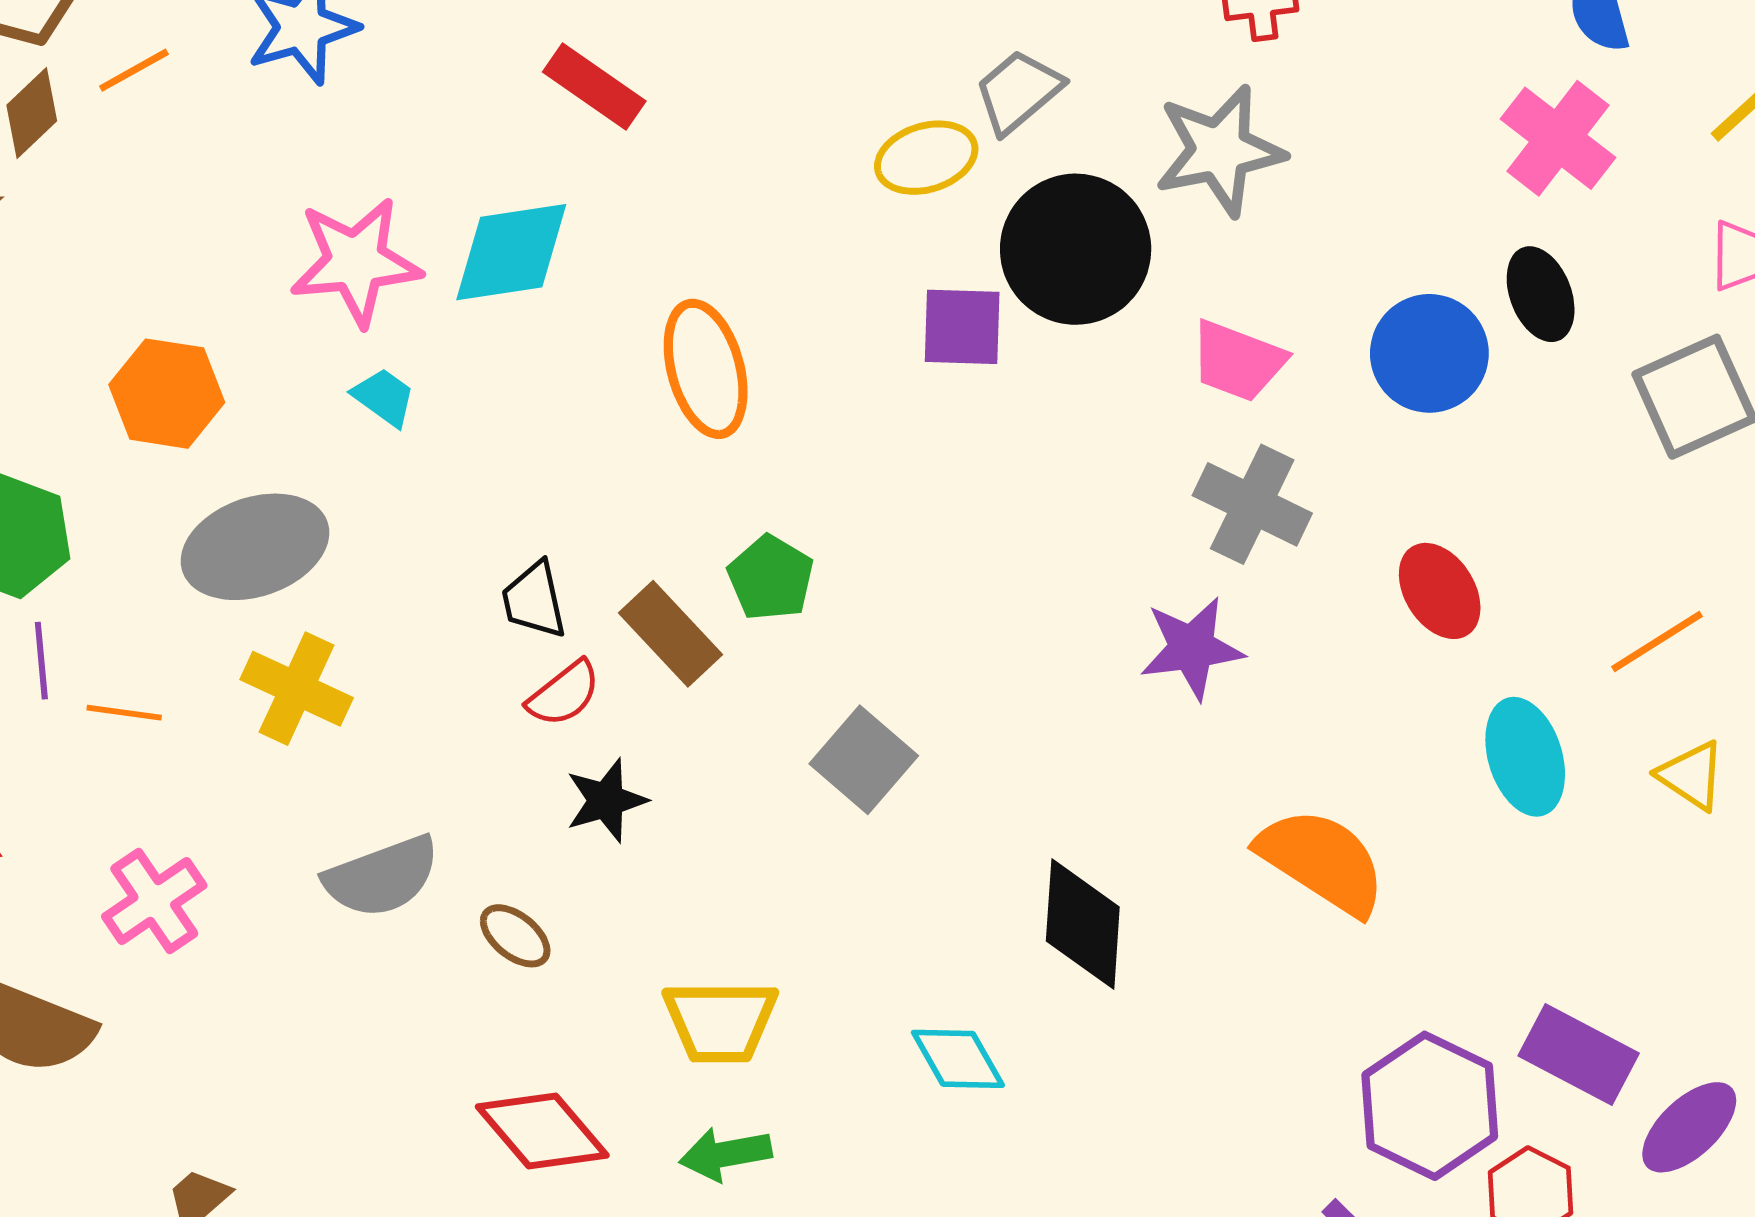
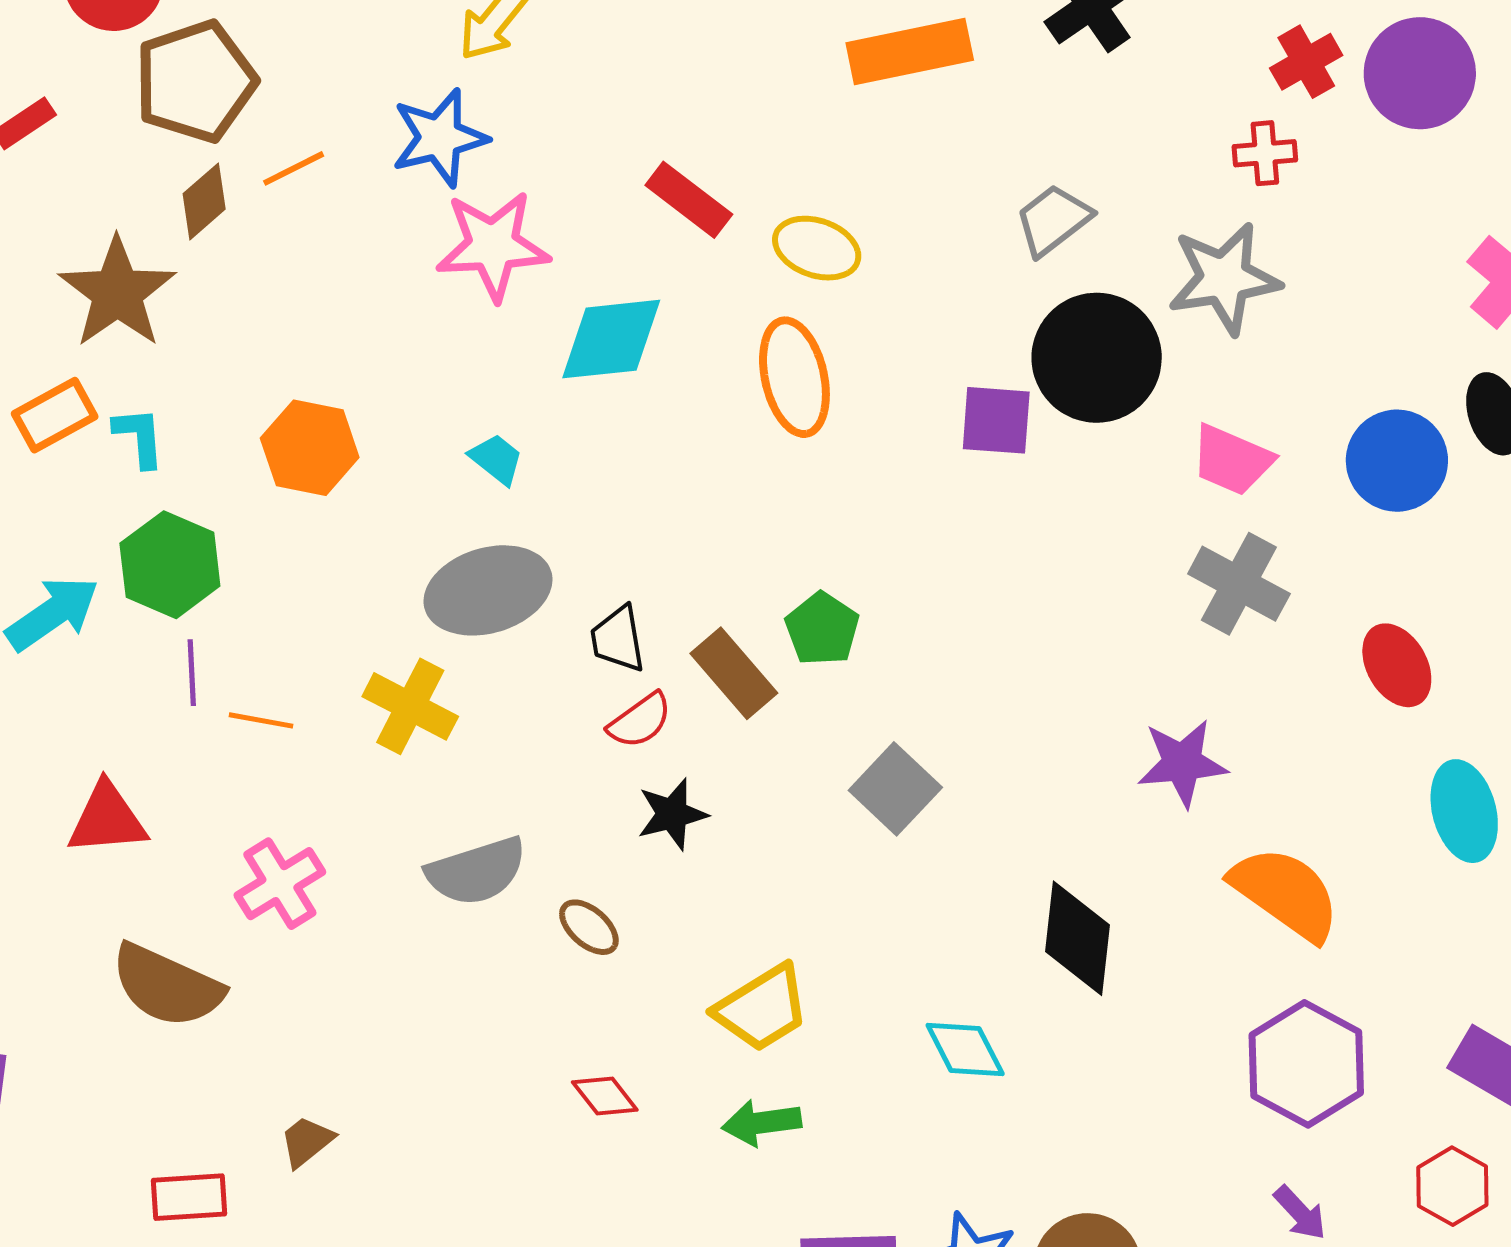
yellow ellipse: (926, 158) -> (817, 248), moved, turned 34
pink star: (356, 262) -> (493, 246), moved
orange ellipse: (706, 369) -> (794, 377), moved
gray ellipse: (255, 547) -> (488, 590), moved
purple star: (1192, 648) -> (1182, 763), moved
yellow trapezoid: (720, 1021) -> (762, 1008), turned -34
purple hexagon: (1430, 1106) -> (1306, 1064), moved
red diamond: (542, 1131) -> (605, 1096), size x0.6

